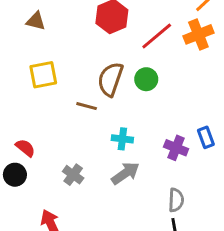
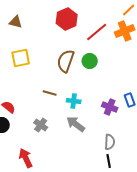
brown line: (87, 106) -> (50, 93), moved
gray arrow: (125, 173) -> (76, 124), turned -108

